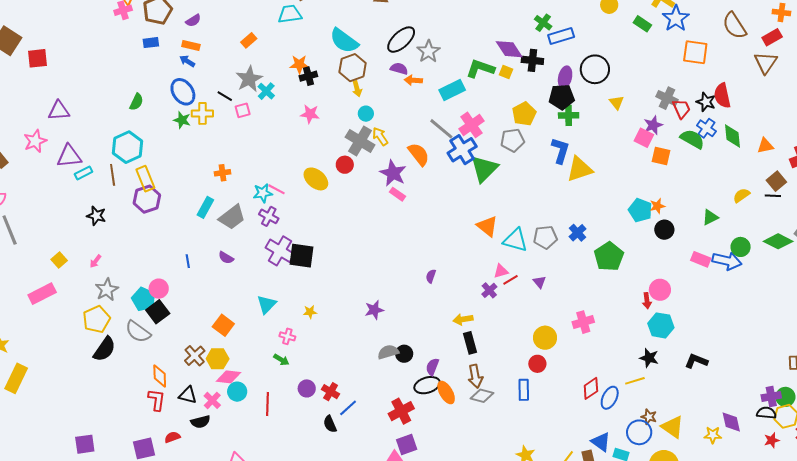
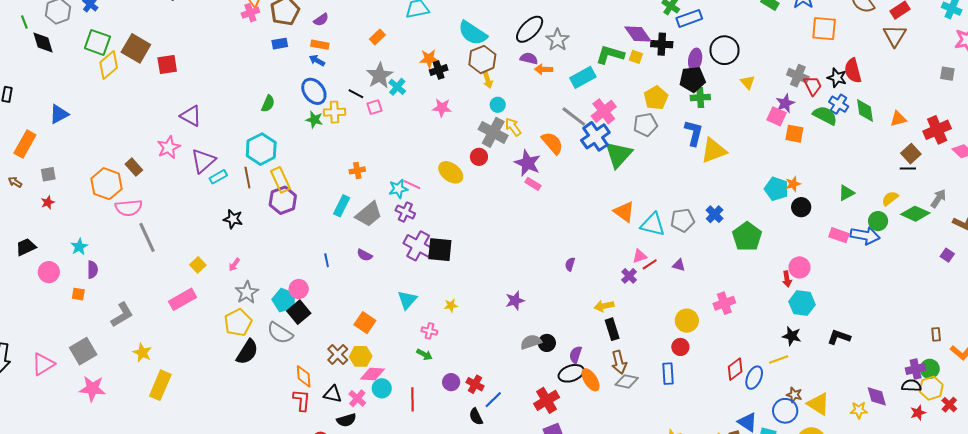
purple triangle: (59, 111) -> (191, 116), turned 35
purple triangle: (69, 156) -> (203, 161), turned -32
yellow semicircle: (741, 195) -> (890, 198), moved
purple triangle: (540, 282) -> (679, 265), turned -32

